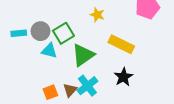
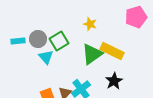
cyan triangle: (49, 51) -> (46, 57), turned 35
green triangle: (83, 55) -> (92, 54), moved

